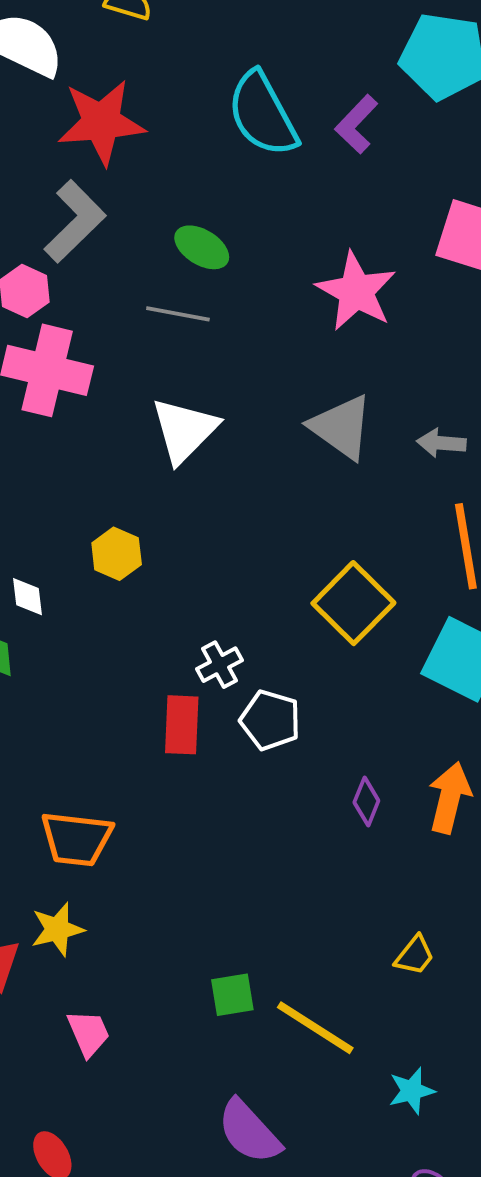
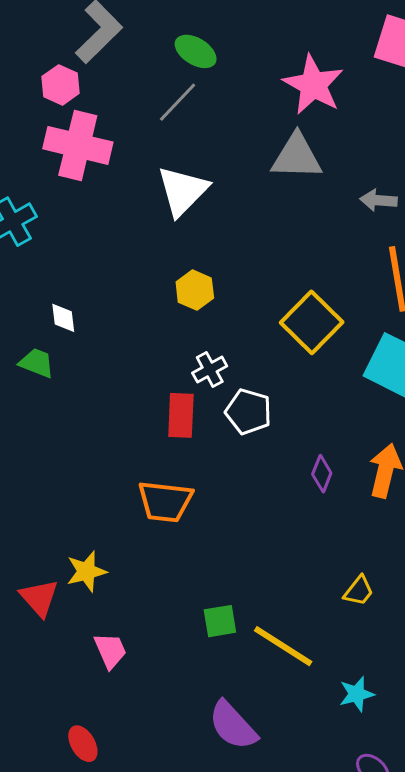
gray line: (178, 314) -> (178, 102), turned -57
gray triangle: (341, 427) -> (297, 157), moved, turned -34
yellow hexagon: (117, 554) -> (195, 290), moved
orange trapezoid: (76, 839) -> (165, 501), moved

